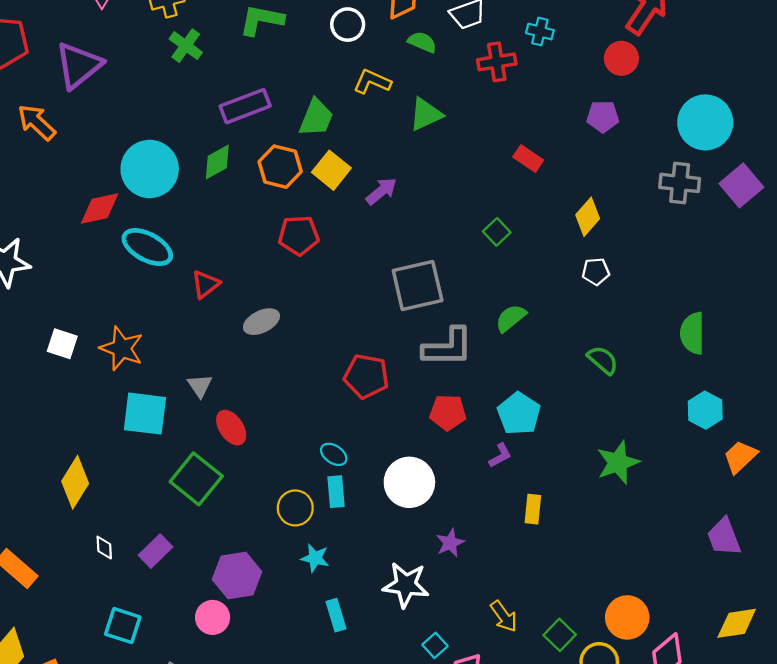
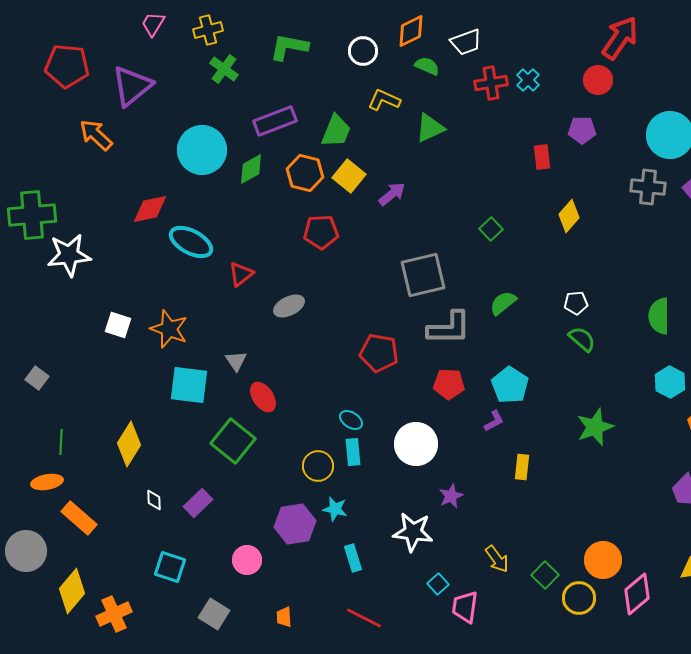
cyan cross: (540, 32) -> (528, 80), moved, turned 30
red rectangle: (528, 159) -> (542, 157), moved, turned 50
cyan circle: (150, 169) -> (202, 150), moved
white pentagon: (596, 272) -> (576, 303), moved
purple hexagon: (237, 576) -> (295, 524), moved

